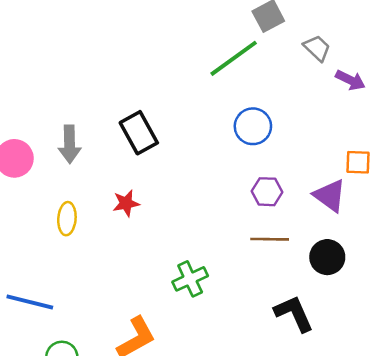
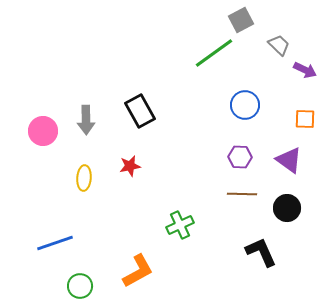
blue circle: (253, 126) -> (245, 105), moved
orange square: (358, 162) -> (305, 119), moved
blue line: (30, 302) -> (55, 243), turned -33

